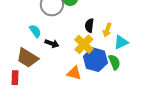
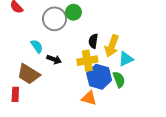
yellow arrow: (107, 30) -> (112, 46), size x1.5
yellow cross: (84, 44) -> (87, 61), turned 36
orange triangle: (74, 73) -> (89, 98), moved

